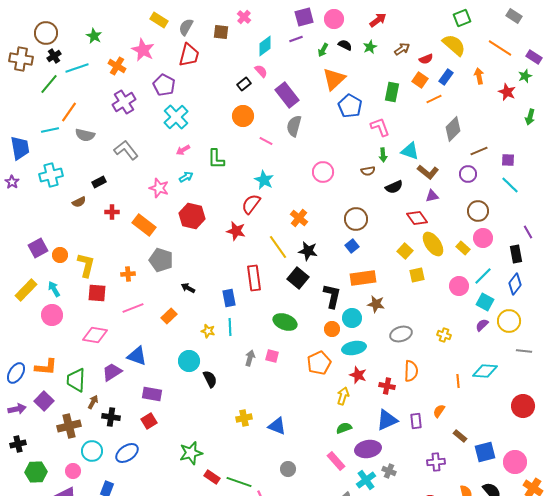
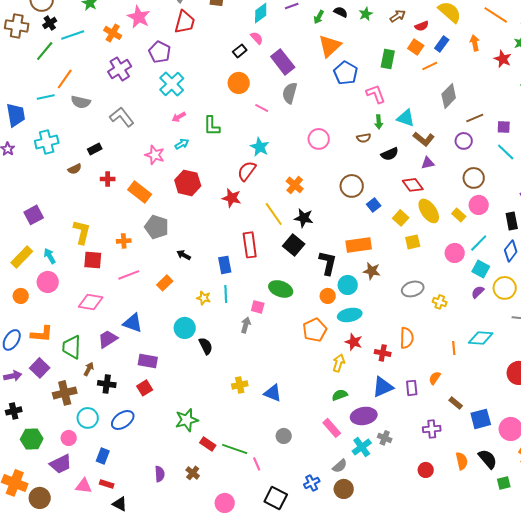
blue square: (352, 246) -> (374, 205), moved
orange circle: (60, 255) -> (21, 296), moved
gray ellipse: (401, 334) -> (413, 289), moved
pink square: (272, 356) -> (258, 307), moved

